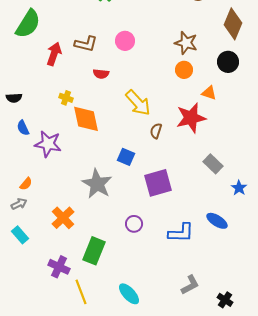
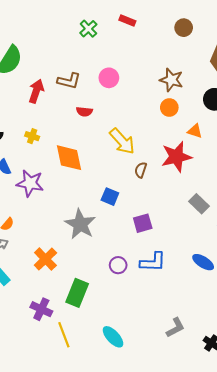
yellow cross: (66, 98) -> (32, 136), moved
purple square: (158, 183) -> (143, 223), size x0.7
blue L-shape: (181, 233) -> (153, 262), moved

